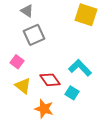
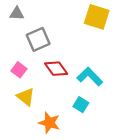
gray triangle: (27, 11) -> (17, 14), moved, turned -32
red diamond: (50, 80) -> (56, 69), moved

